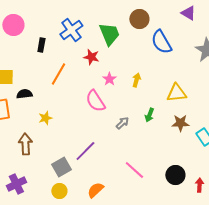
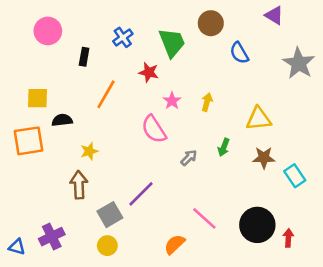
blue cross: (71, 30) -> (123, 37), size x0.7
blue semicircle: (161, 42) -> (239, 53), size x0.7
brown arrow: (25, 144) -> (79, 185), moved
black circle: (175, 175) -> (257, 225), size x1.4
orange semicircle: (95, 190) -> (175, 244), moved

